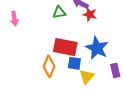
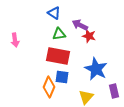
red rectangle: (65, 47) -> (58, 56), moved
blue square: (74, 63) -> (62, 77), moved

